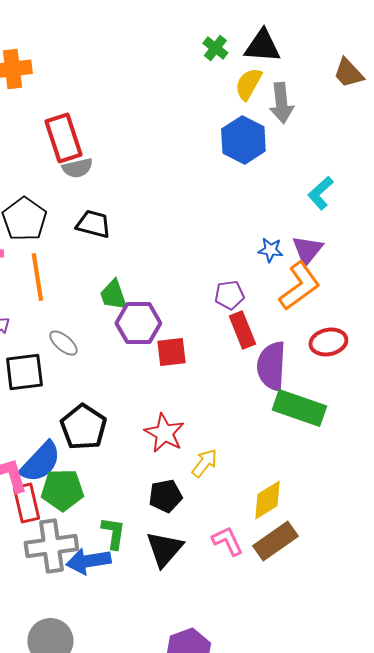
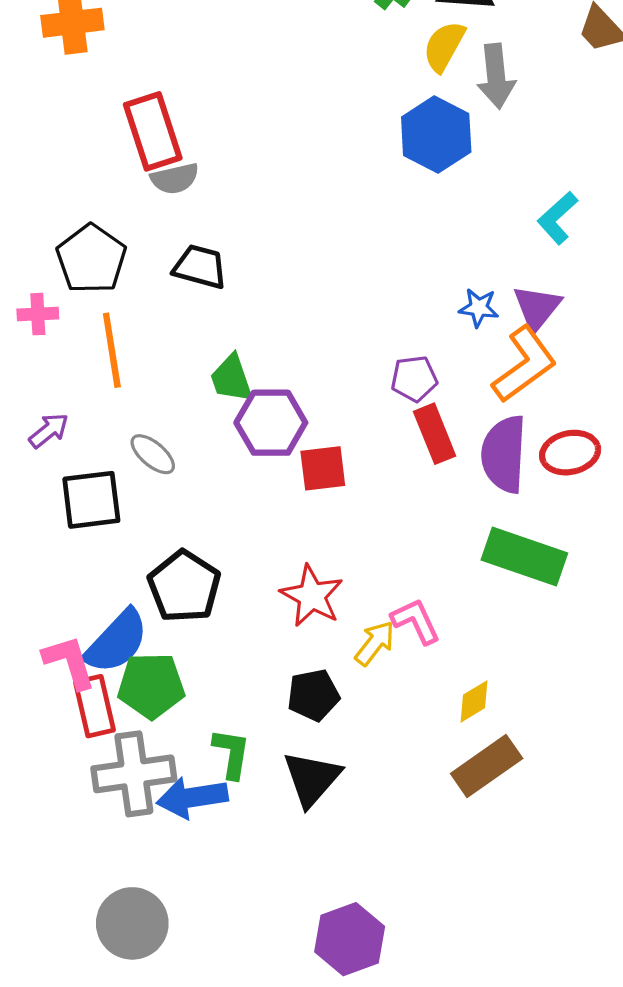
purple semicircle: (271, 366) -> (504, 454), moved
yellow diamond: (267, 500) -> (474, 701), size x0.7
pink L-shape: (227, 541) -> (416, 621), moved

